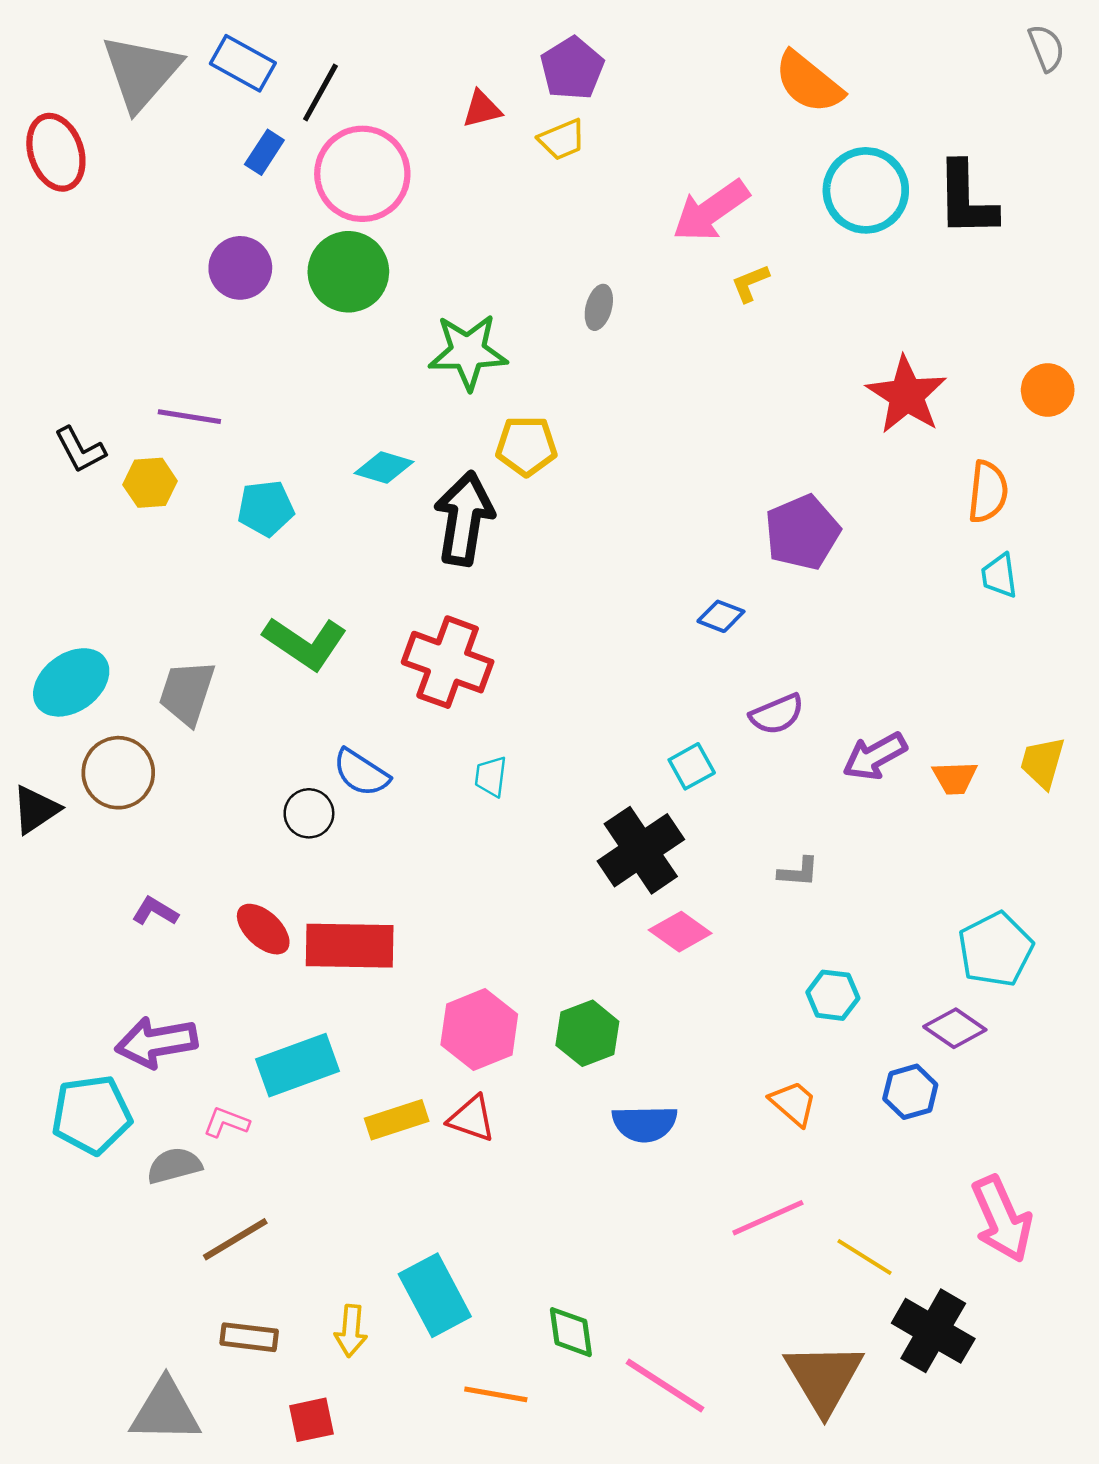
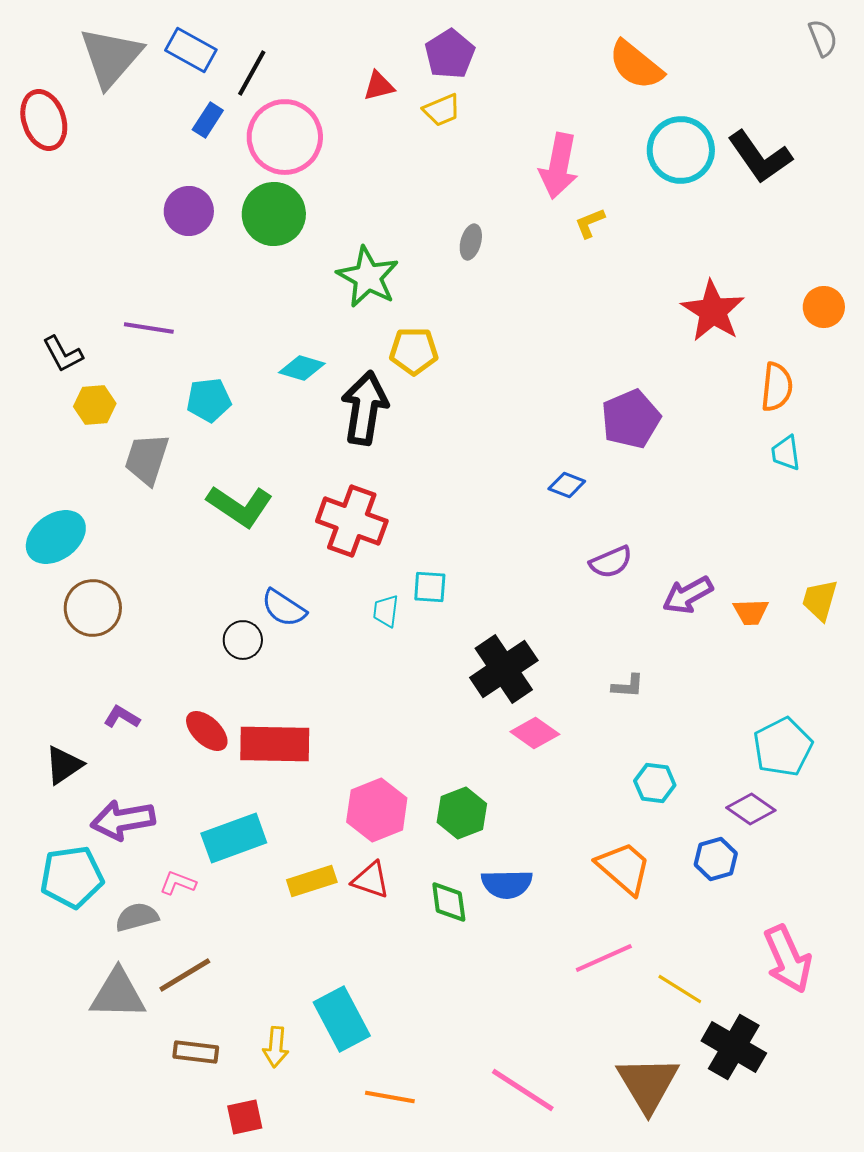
black L-shape: (966, 199) -> (760, 157), turned -34
pink arrow: (711, 211) -> (559, 166), turned -44
green star: (468, 352) -> (368, 277), turned 30
yellow hexagon: (150, 483) -> (95, 405), moved
gray trapezoid: (187, 693) -> (147, 459), moved
cyan square: (692, 766) -> (430, 587), moved, turned 33
black triangle: (36, 810) -> (64, 765), moved
orange trapezoid: (793, 1103) -> (624, 868), size x1.5
green diamond: (571, 1332) -> (449, 902), moved
gray triangle: (165, 1411) -> (118, 994), moved

